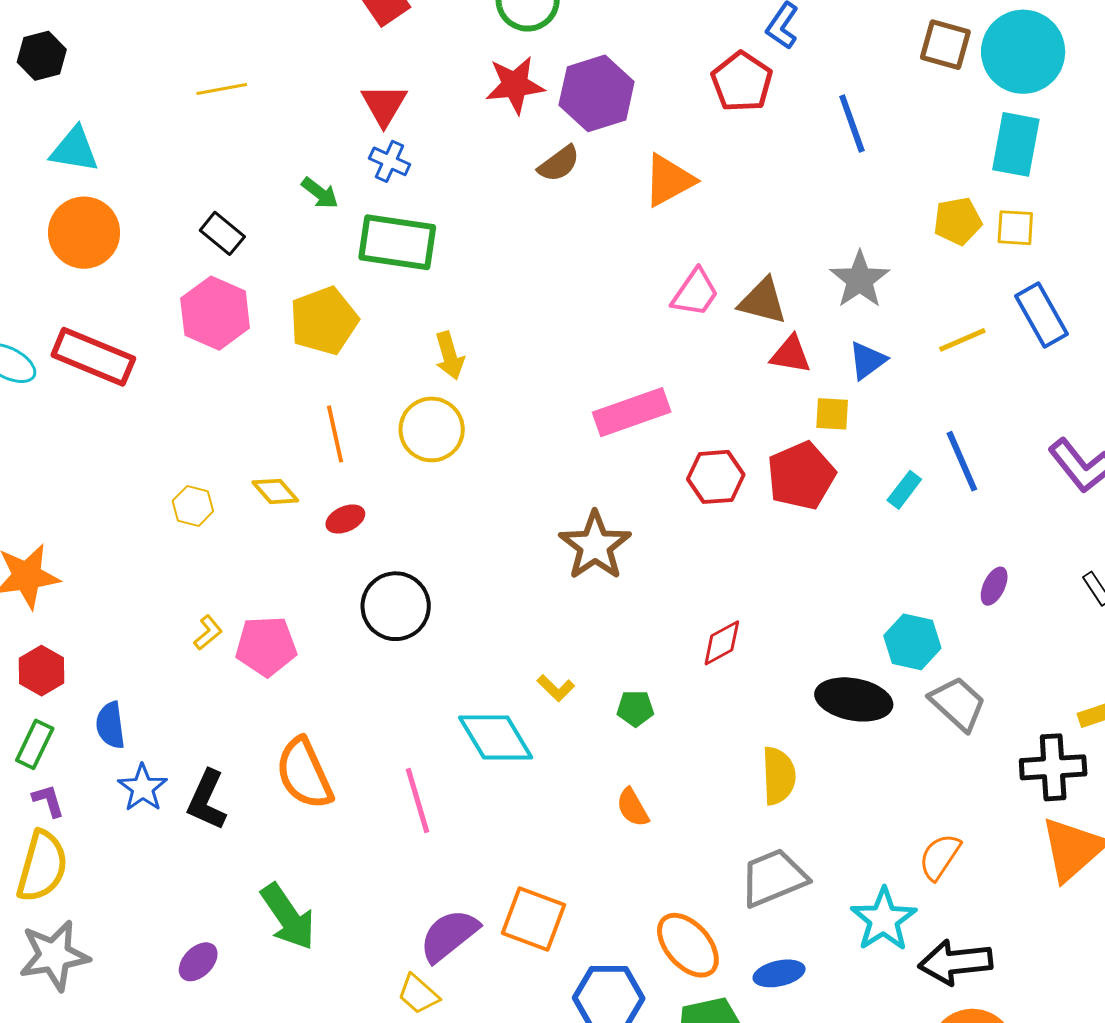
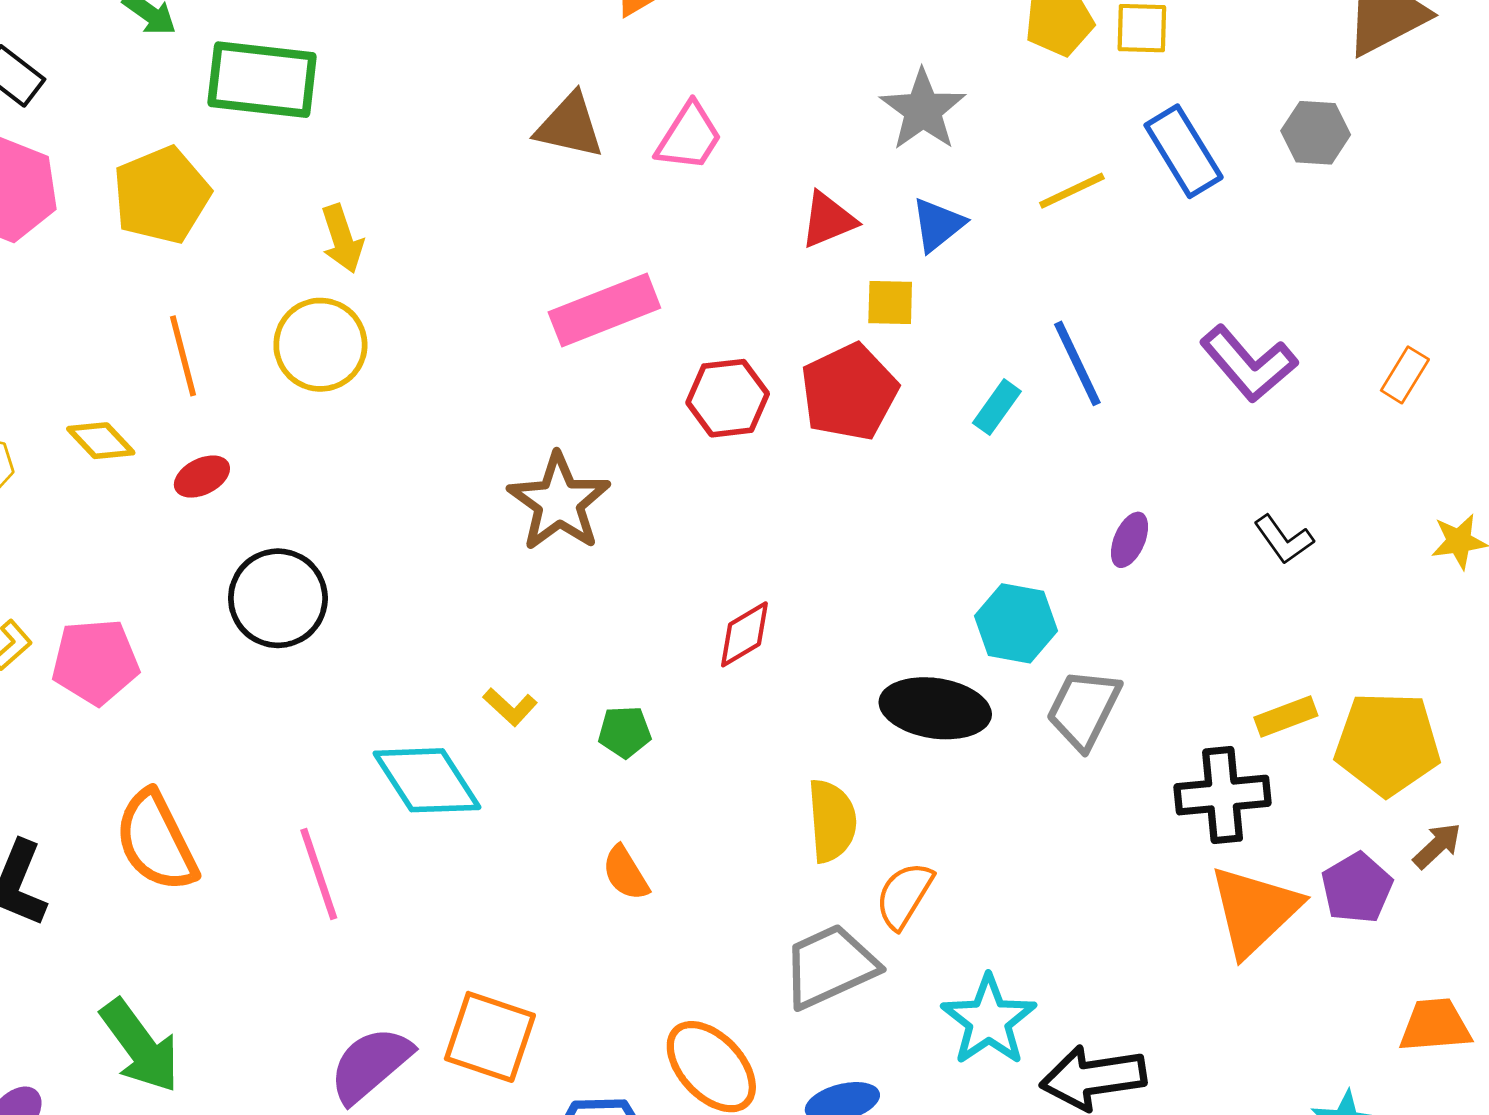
brown triangle: (763, 301) -> (570, 126), moved
red triangle: (791, 354) -> (828, 220), turned -30
gray trapezoid: (958, 704) -> (1084, 709), turned -104
orange semicircle: (940, 857) -> (904, 895), moved

